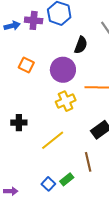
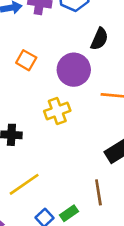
yellow cross: (66, 101) -> (57, 111), moved
yellow line: (53, 140) -> (24, 184), moved

